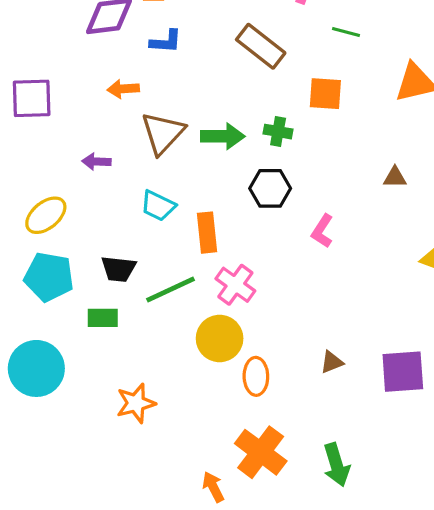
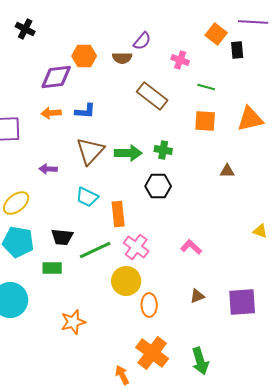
blue L-shape: (166, 41) -> (85, 111), moved
orange arrow: (123, 89) -> (51, 113), moved
orange square: (325, 94) -> (205, 121), moved
brown triangle: (395, 177) -> (227, 171), moved
pink L-shape: (322, 231) -> (191, 247), moved, turned 100

